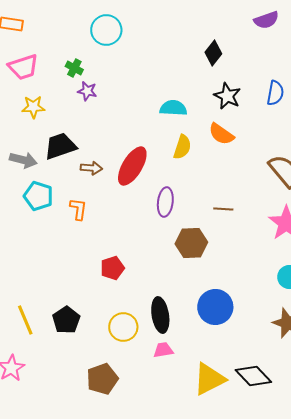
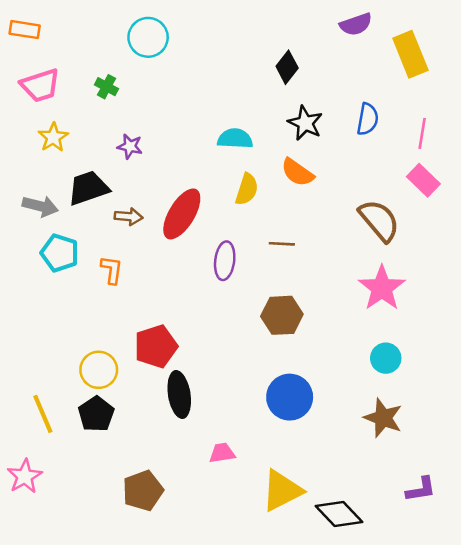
purple star: (87, 91) -> (130, 146), moved
yellow star: (33, 107) -> (53, 137), turned -30
brown line: (223, 209) -> (282, 244), moved
brown hexagon: (191, 243) -> (282, 315), moved
red pentagon: (112, 268) -> (156, 346), size x1.4
black ellipse: (160, 315) -> (179, 394), moved
yellow circle: (123, 327) -> (99, 370), moved
black diamond: (253, 376) -> (339, 514), moved

